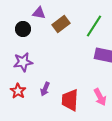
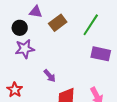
purple star: (23, 62) -> (25, 49), moved
purple arrow: (45, 89) -> (50, 76), moved, turned -64

